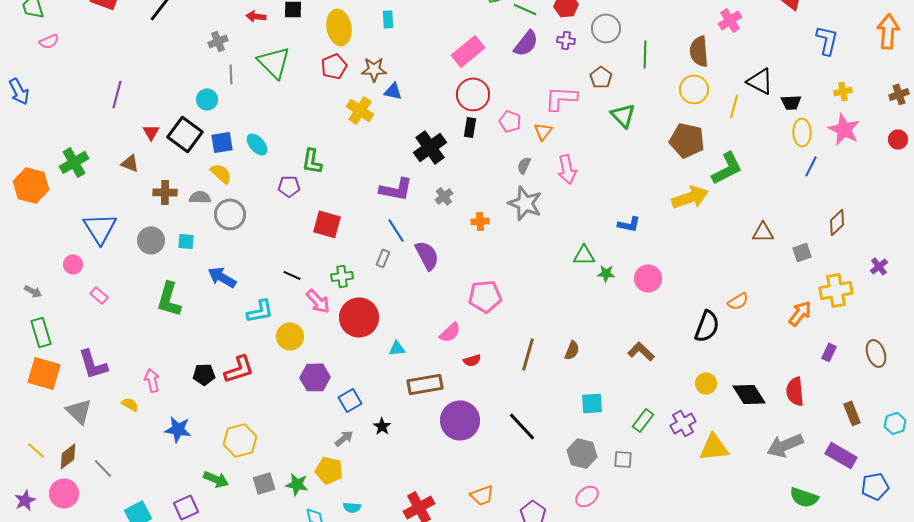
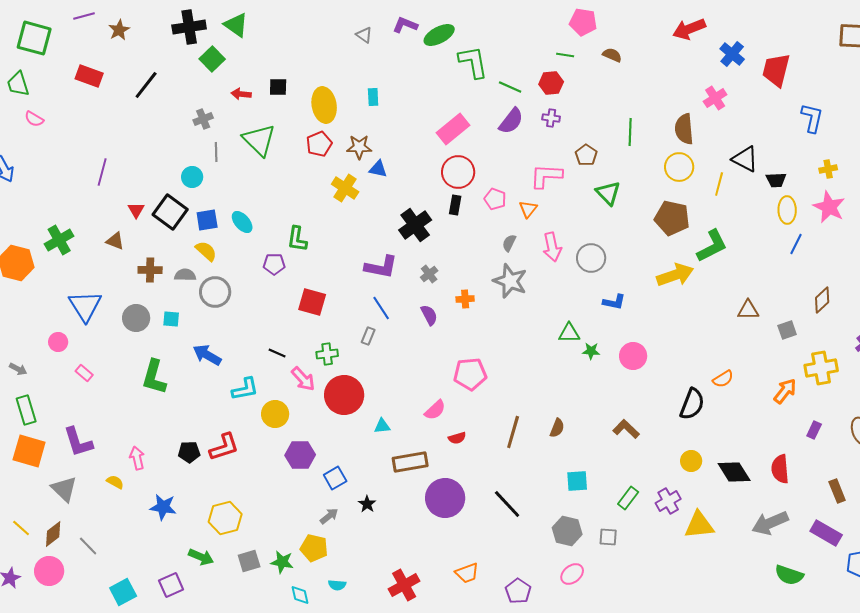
gray circle: (606, 28) -> (591, 258), moved
pink semicircle: (49, 41) -> (34, 119), turned 54
purple semicircle: (427, 255) -> (429, 315), moved, size x0.7

